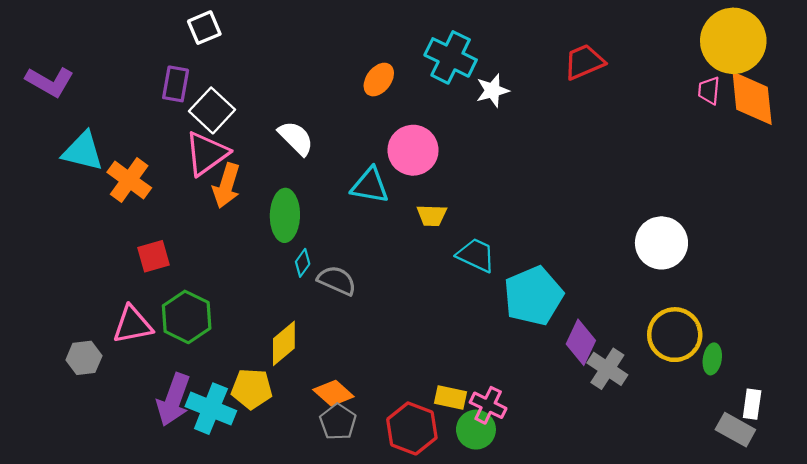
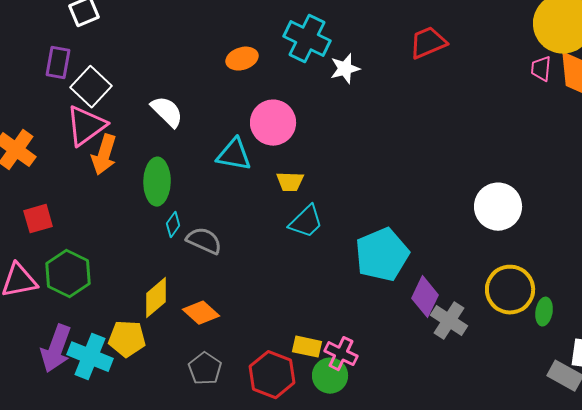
orange ellipse: (379, 80) -> (242, 59), turned 36
cyan trapezoid: (476, 255) -> (306, 222), moved, turned 111
orange diamond: (333, 393) -> (201, 313), moved

